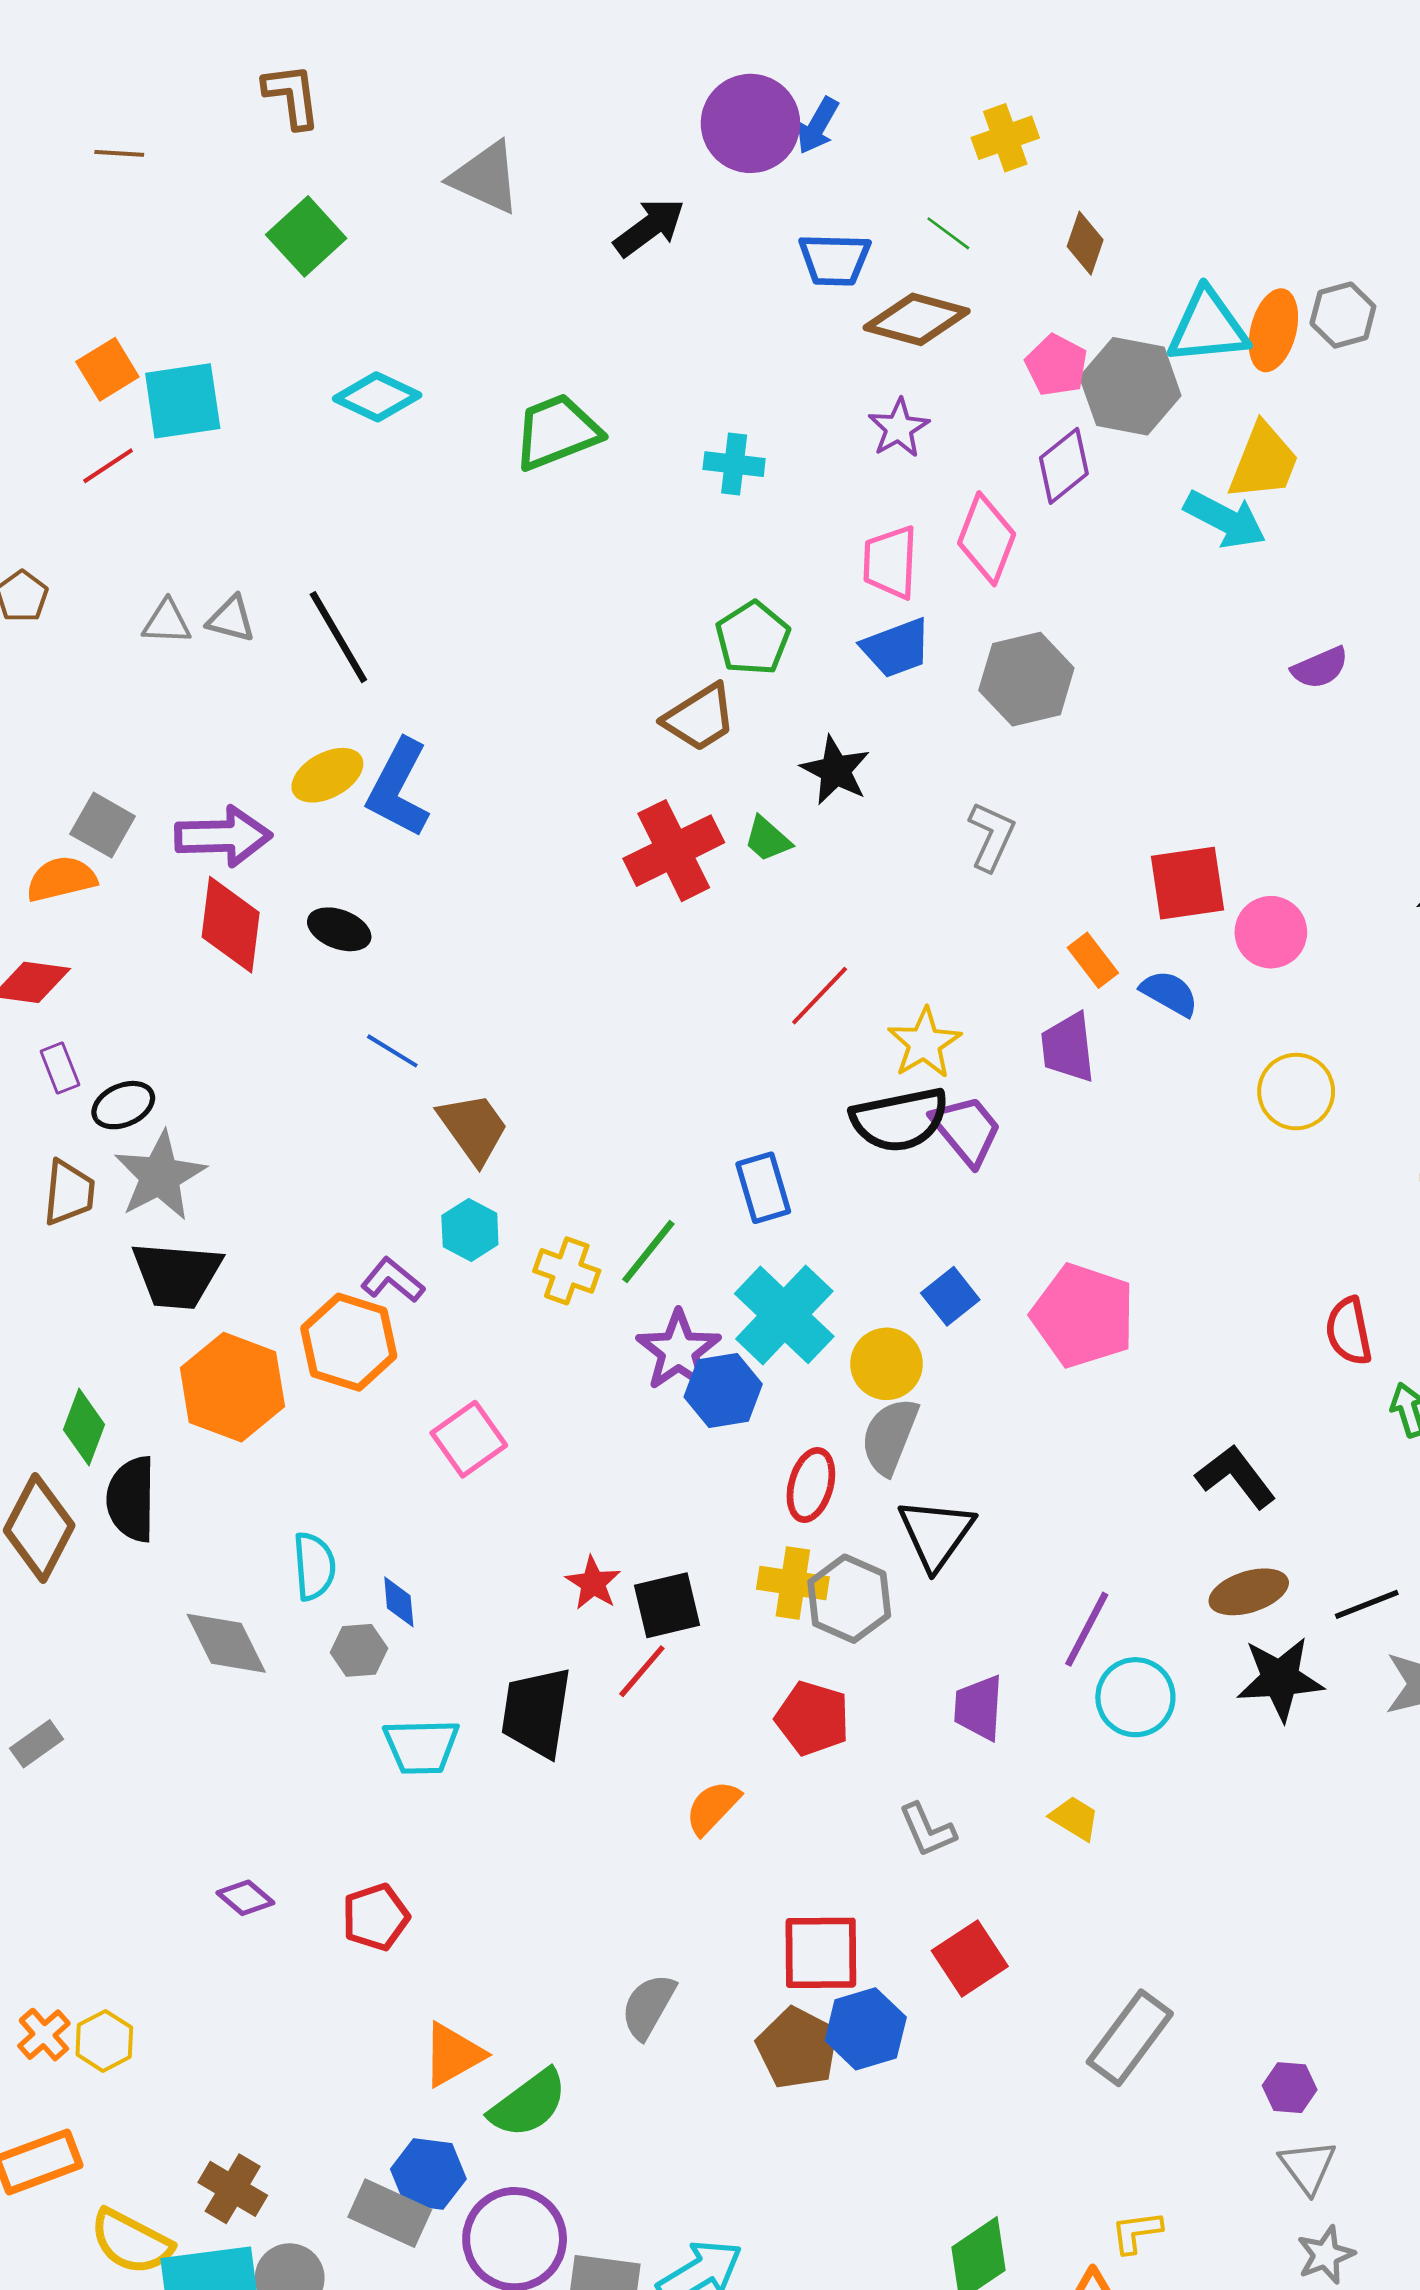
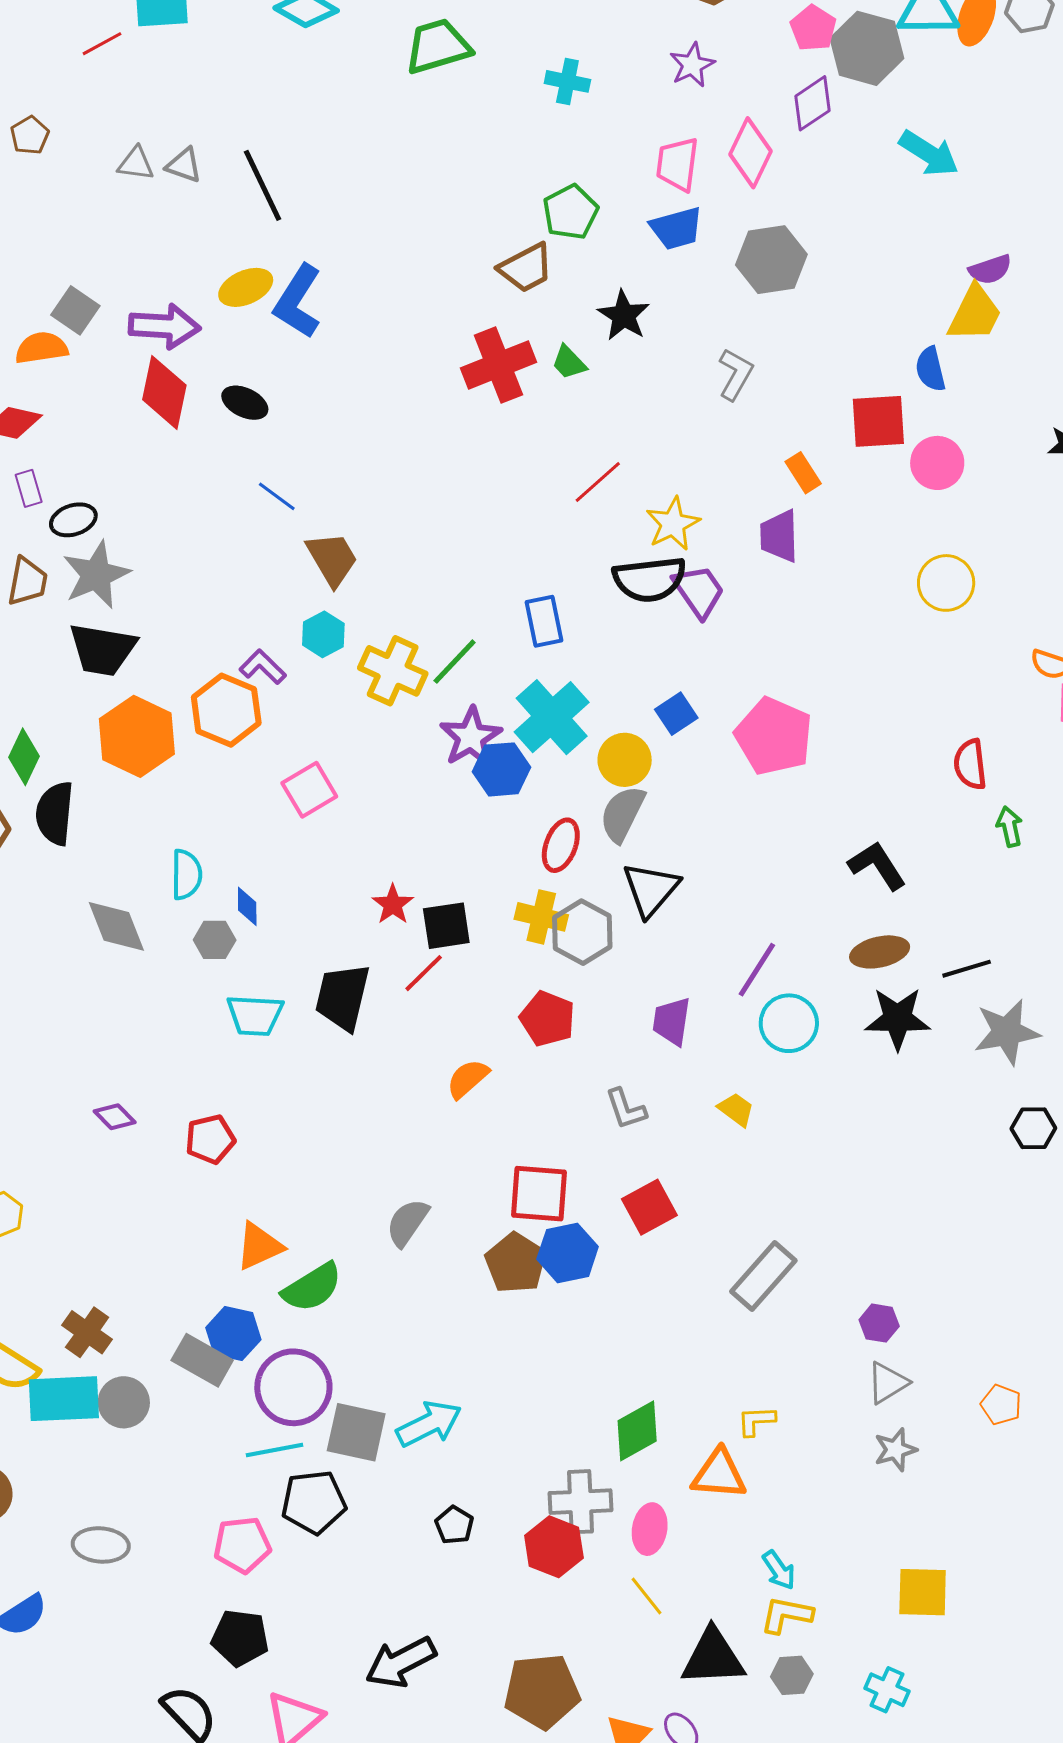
yellow trapezoid: (1264, 462) -> (975, 313), moved
blue semicircle: (1169, 993) -> (930, 369), moved, turned -138
yellow cross: (567, 1271) -> (393, 671), size x1.4
gray triangle: (1308, 2167) -> (888, 1383), turned 30

